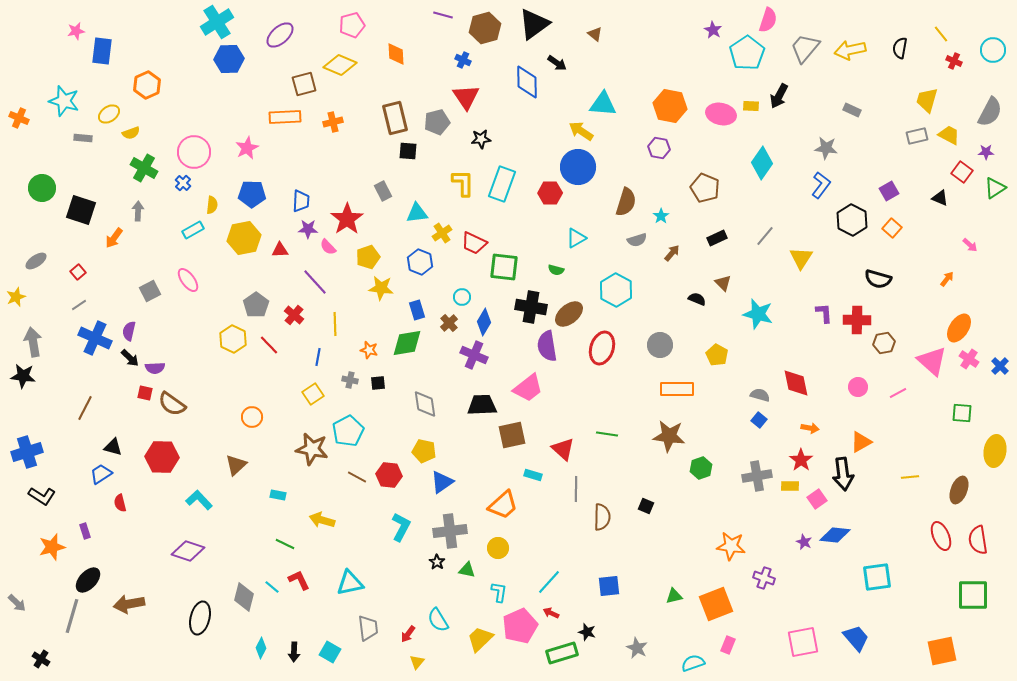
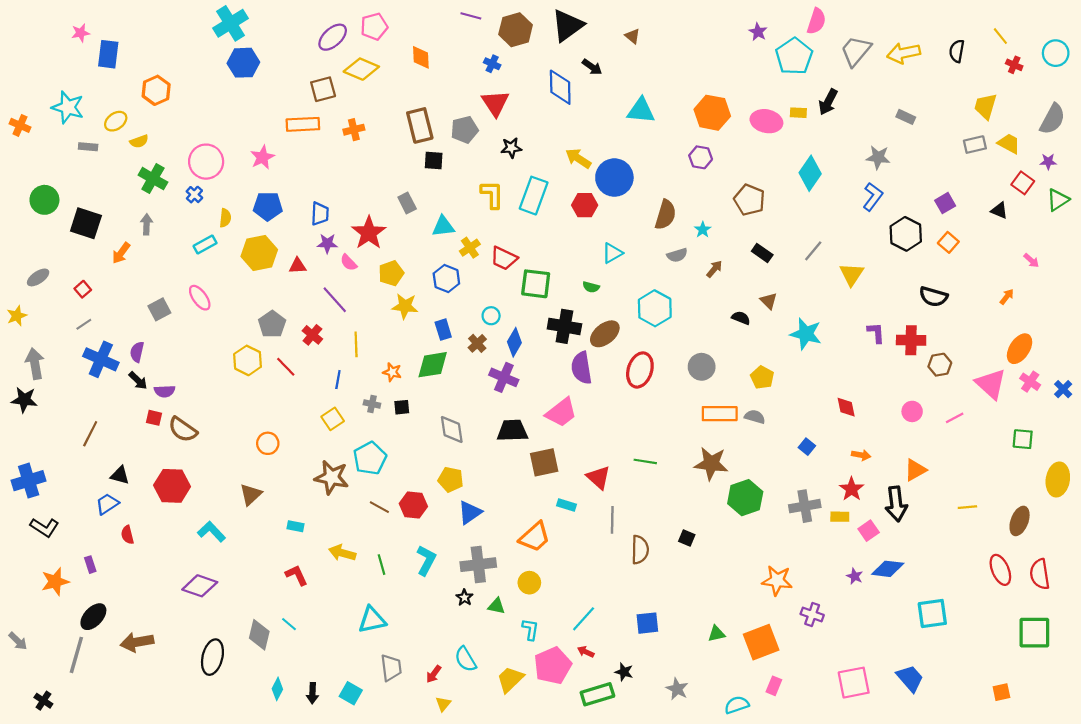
purple ellipse: (280, 35) -> (333, 37), moved
yellow arrow: (581, 131) -> (578, 158), moved
black rectangle: (717, 238) -> (762, 253), turned 60
red diamond: (796, 383) -> (846, 407), size x0.7
gray semicircle: (760, 395) -> (755, 417), moved
green hexagon: (701, 468) -> (745, 498), size x1.5
green line: (285, 544) -> (382, 565), moved, turned 48
red L-shape: (299, 580) -> (296, 575), moved
orange square: (942, 651) -> (1001, 692), size x0.6

